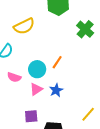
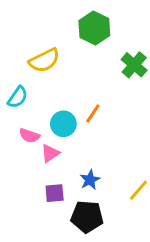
pink triangle: (36, 89) -> (50, 153), moved
blue star: (56, 90) -> (90, 180), moved

